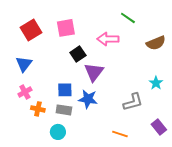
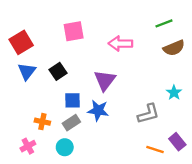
green line: (128, 18) -> (164, 23), moved, turned -56
red square: (31, 30) -> (21, 42), moved
black square: (78, 54) -> (58, 71), moved
pink cross: (25, 92) -> (28, 146), moved
gray rectangle: (64, 110) -> (71, 123), turned -42
orange line: (120, 134) -> (155, 149), moved

